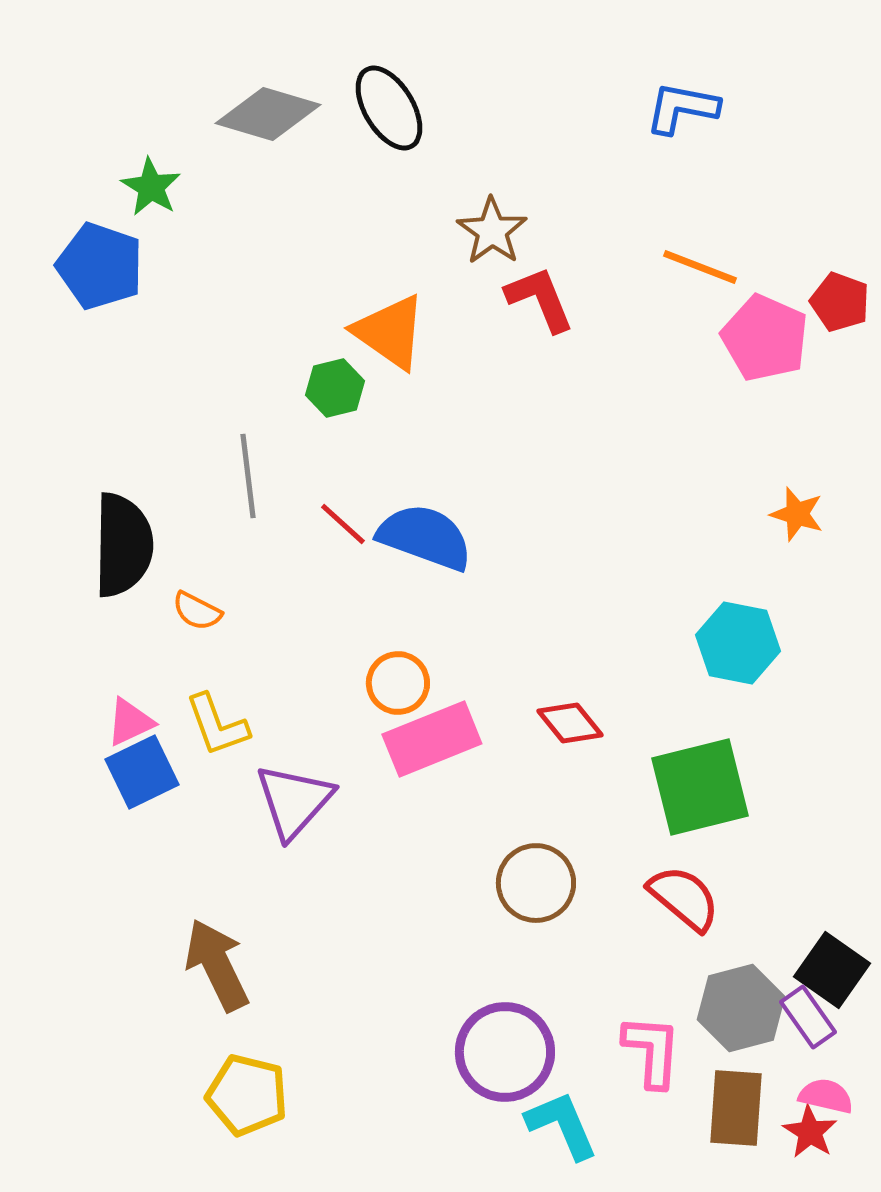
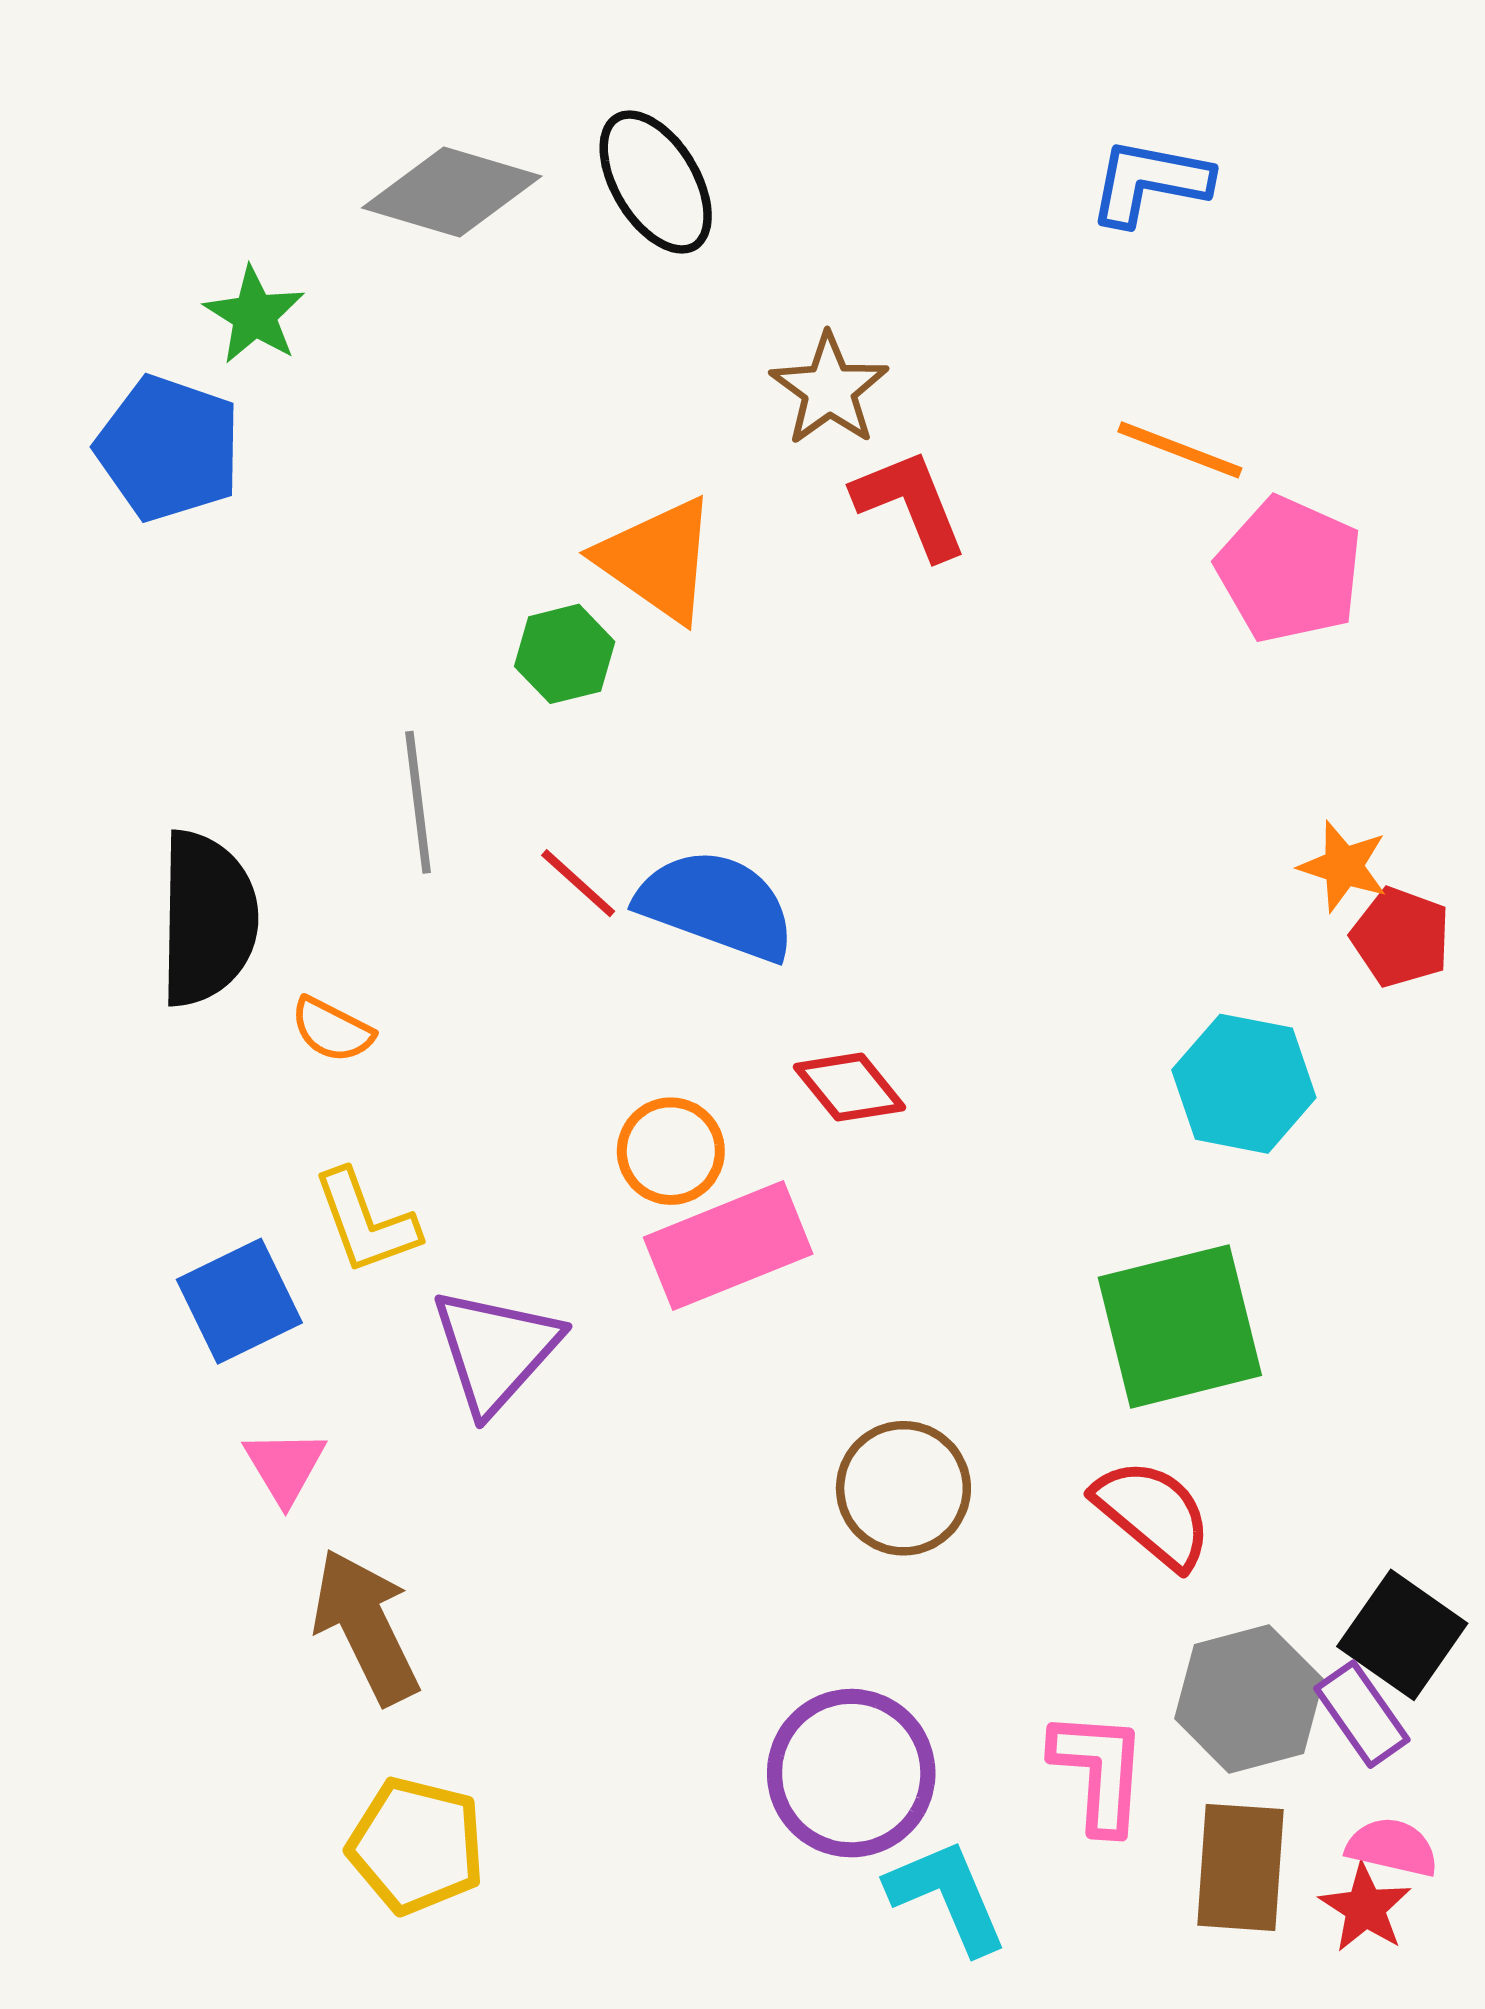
red pentagon: (840, 302) -> (1401, 937), moved
pink triangle: (130, 722) -> (285, 1466), moved, turned -36
red diamond: (570, 723) -> (849, 1087), moved

